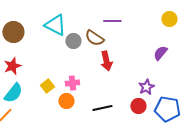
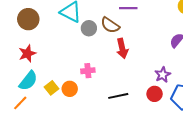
yellow square: (47, 86) -> (52, 88), moved
orange circle: (66, 101) -> (70, 89), moved

